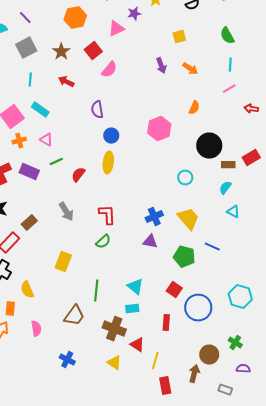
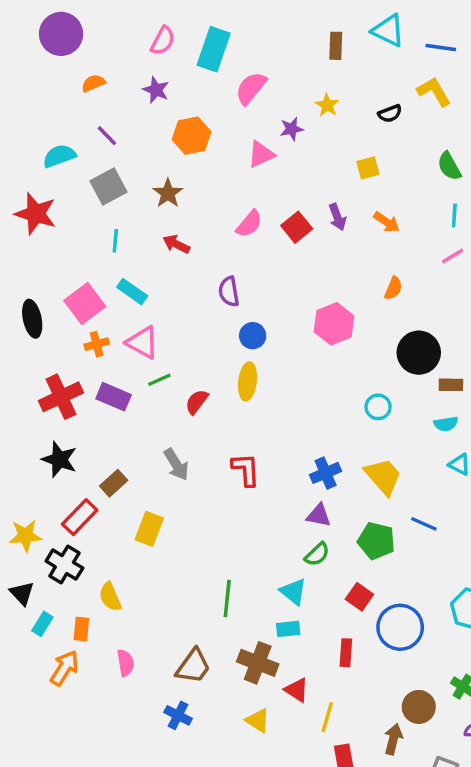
red square: (93, 51) -> (297, 227), moved
pink triangle: (46, 140) -> (142, 342), size x1.5
cyan semicircle: (225, 188) -> (446, 424), turned -136
green semicircle: (103, 242) -> (317, 554), moved
yellow rectangle: (63, 262) -> (149, 529), moved
brown trapezoid: (74, 316) -> (193, 666), moved

